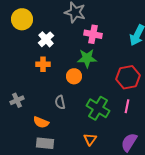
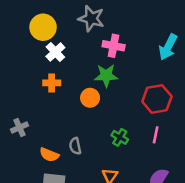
yellow circle: (22, 19) -> (43, 27), moved
gray semicircle: (60, 102) -> (75, 146), moved
green cross: (98, 108) -> (120, 137), size x0.6

